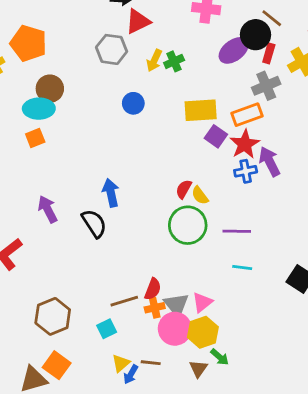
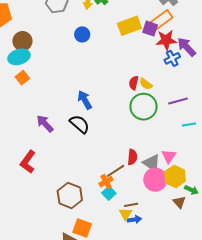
purple square: (216, 136) -> (150, 29), moved
red star: (245, 144) -> (166, 40), turned -30
orange cross: (155, 308) -> (106, 182), moved
brown line: (151, 363) -> (131, 205), moved
blue arrow: (131, 374) -> (134, 220), turned -112

